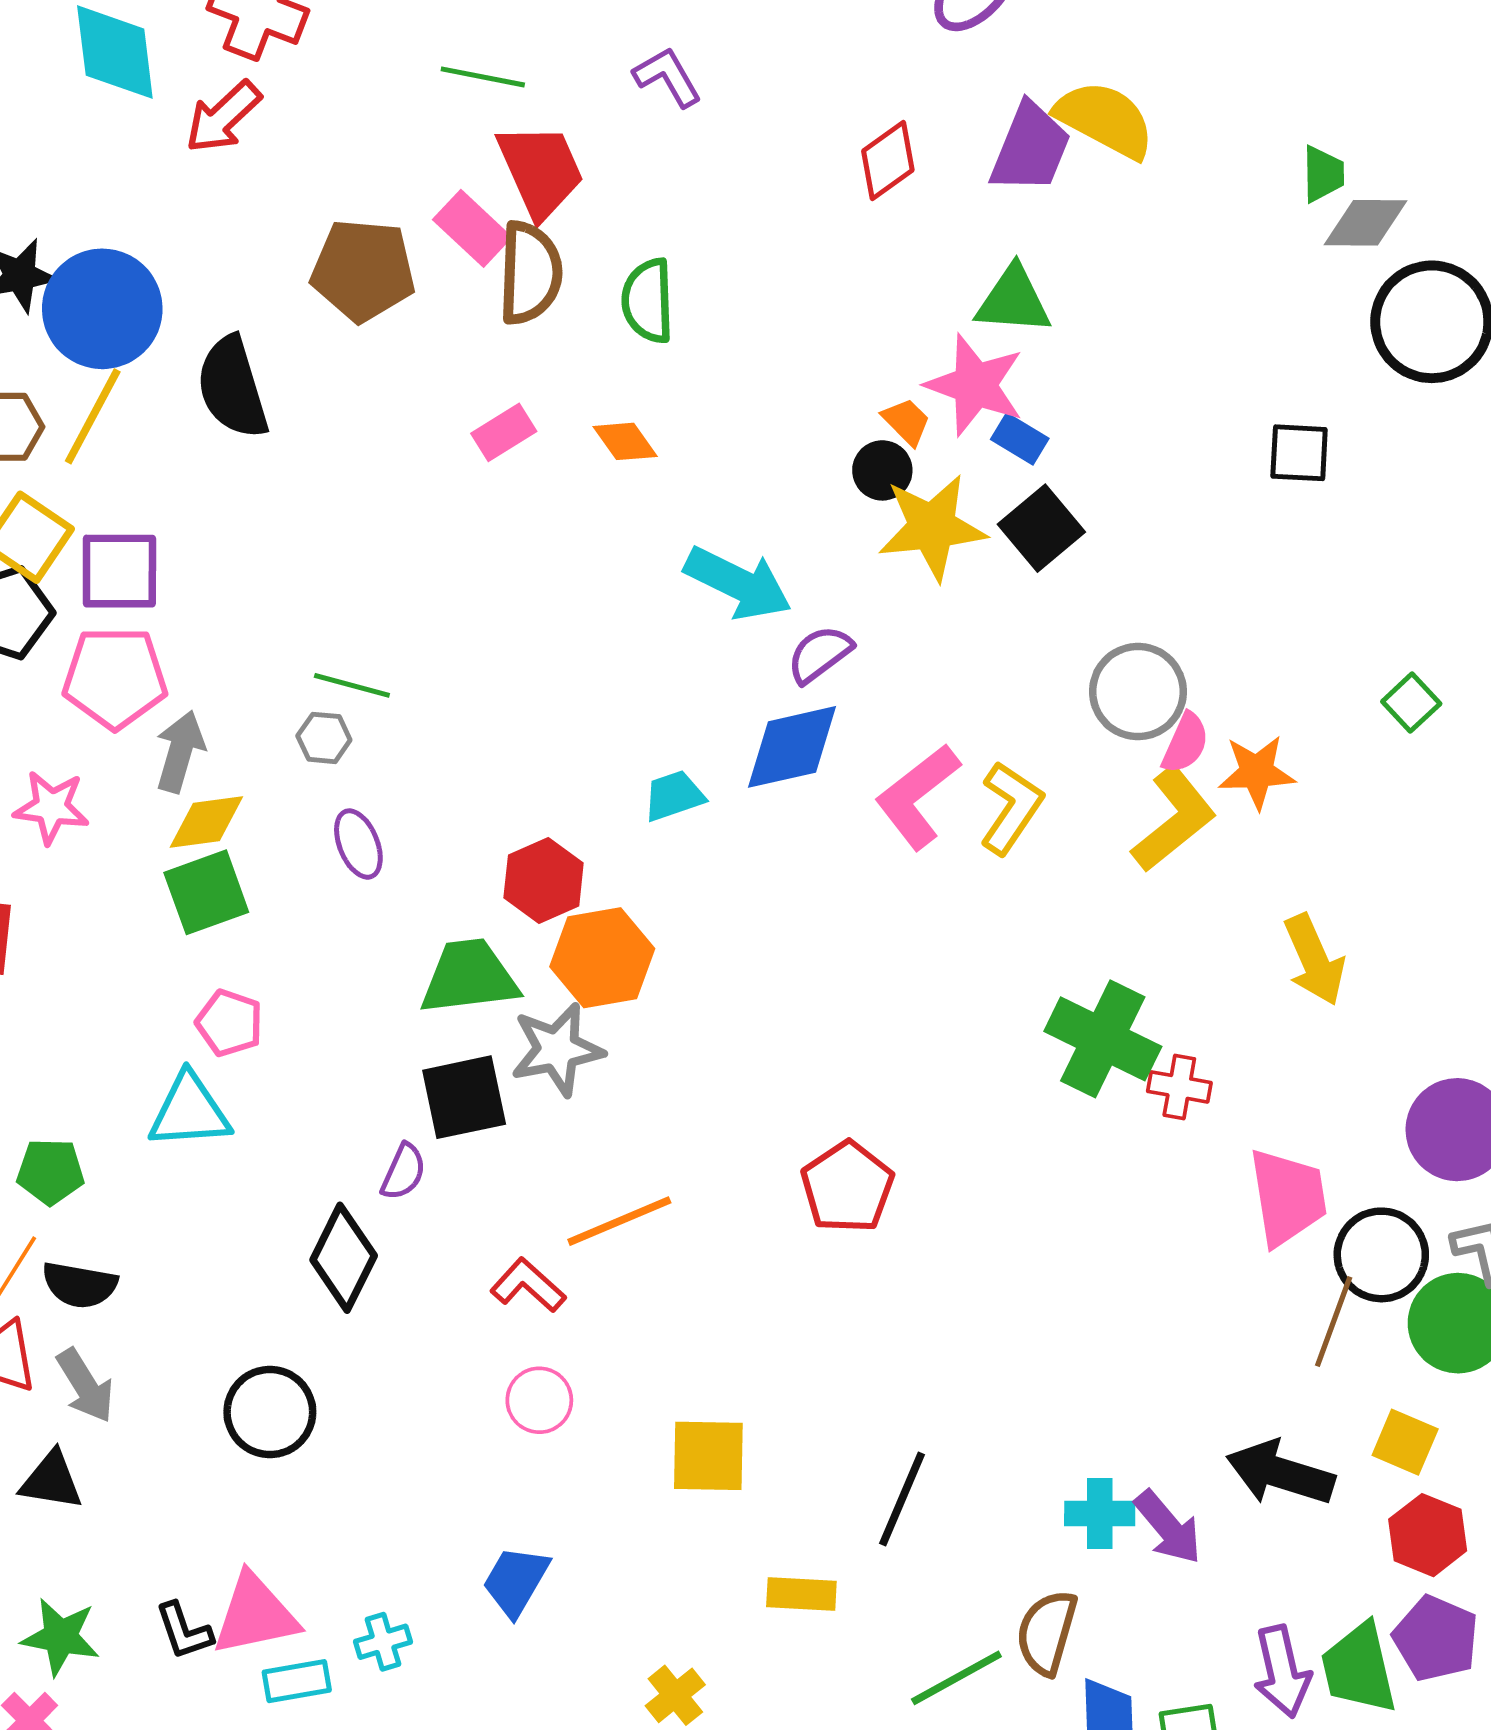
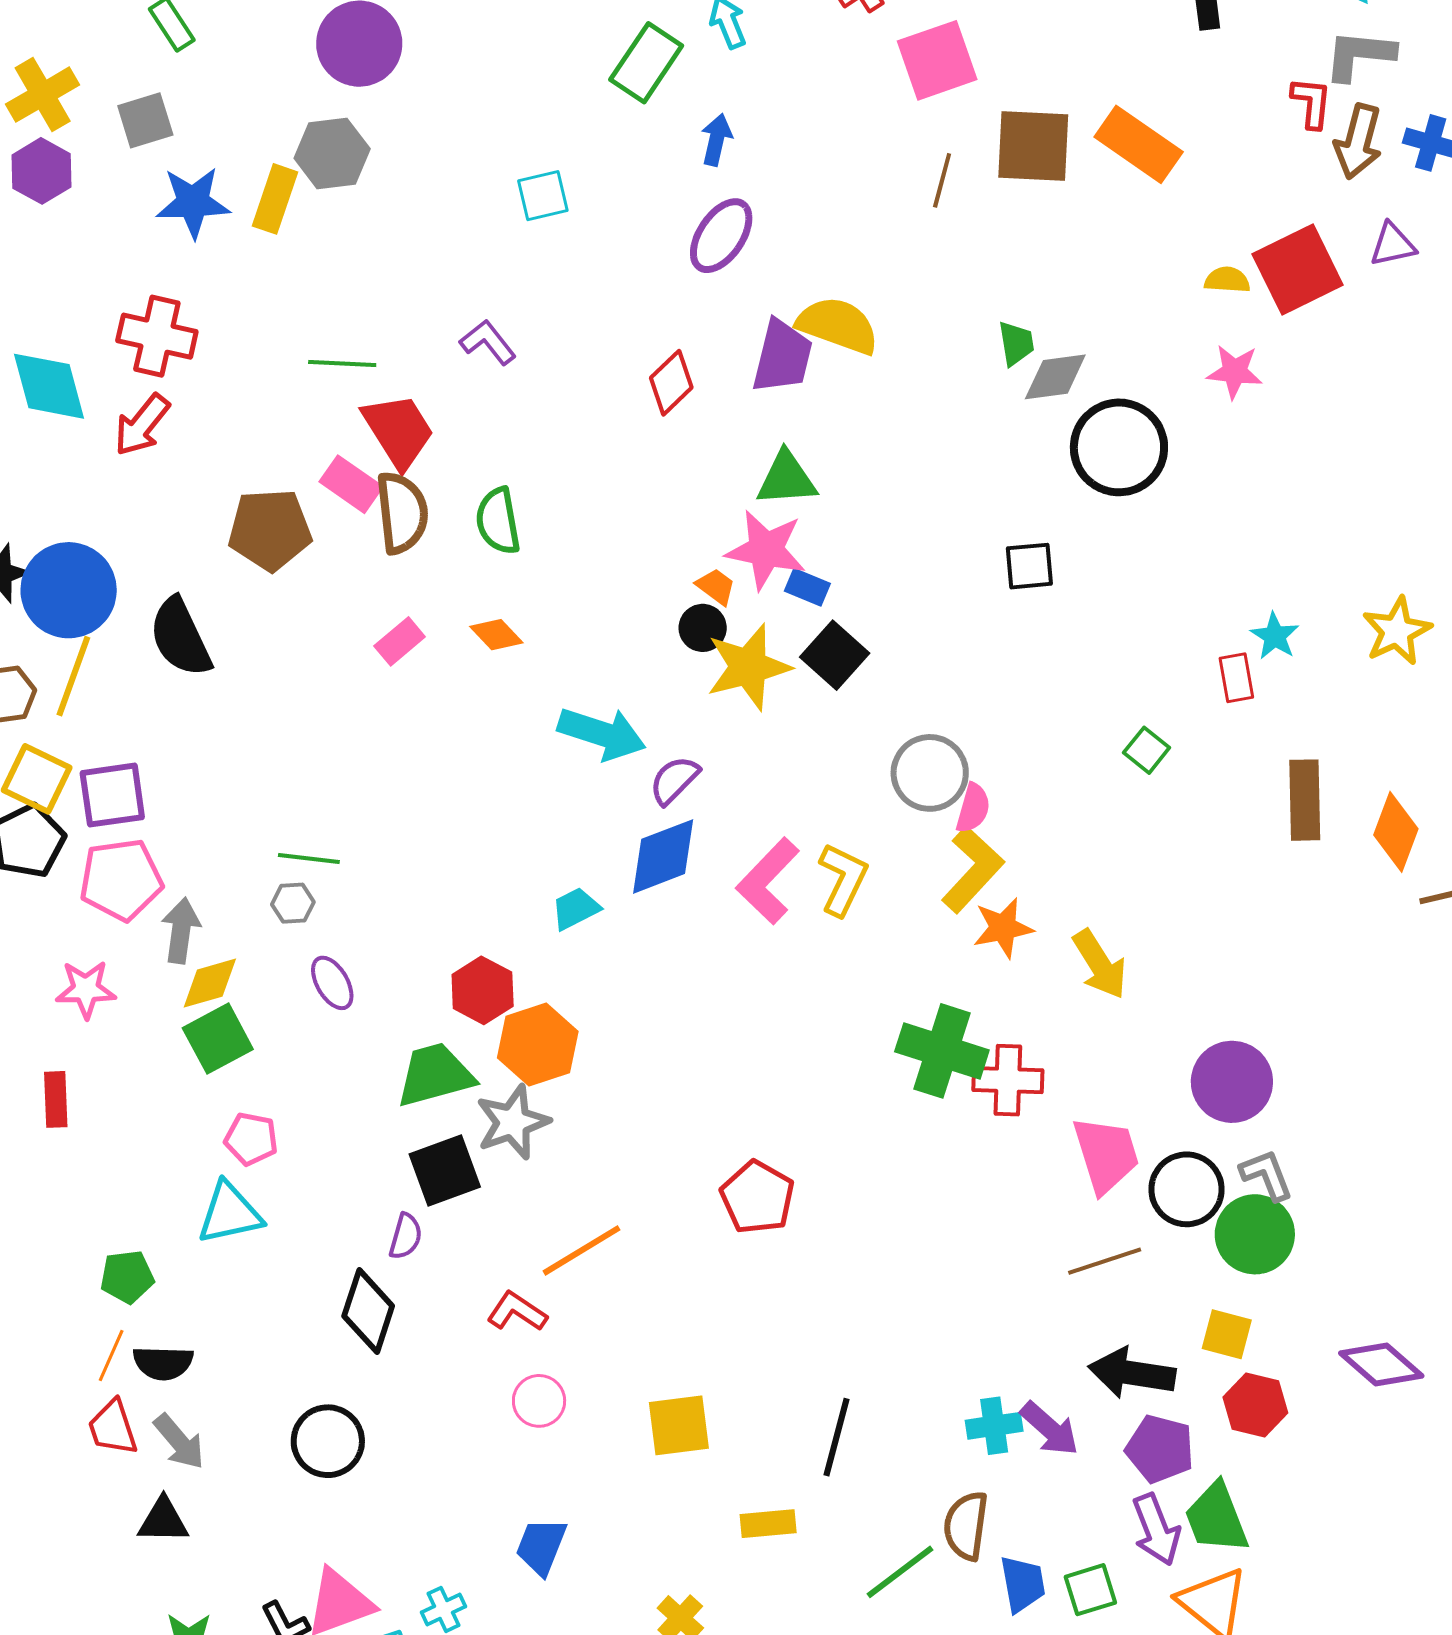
orange star: (1257, 772) -> (1003, 928), moved
red cross: (1179, 1087) -> (1008, 1080), size x1.4
brown line: (1334, 1321) -> (1105, 1261), moved, turned 60
purple pentagon: (1436, 1638) -> (1160, 1449), moved

